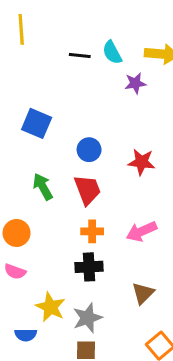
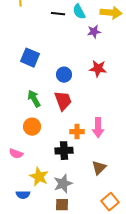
red star: (141, 162) -> (98, 69), moved
orange cross: (92, 231) -> (77, 132), moved
pink arrow: (141, 231) -> (98, 128), turned -66
orange circle: (17, 233) -> (32, 127), moved

